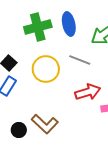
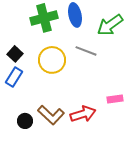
red arrow: (88, 92) -> (83, 114), moved

